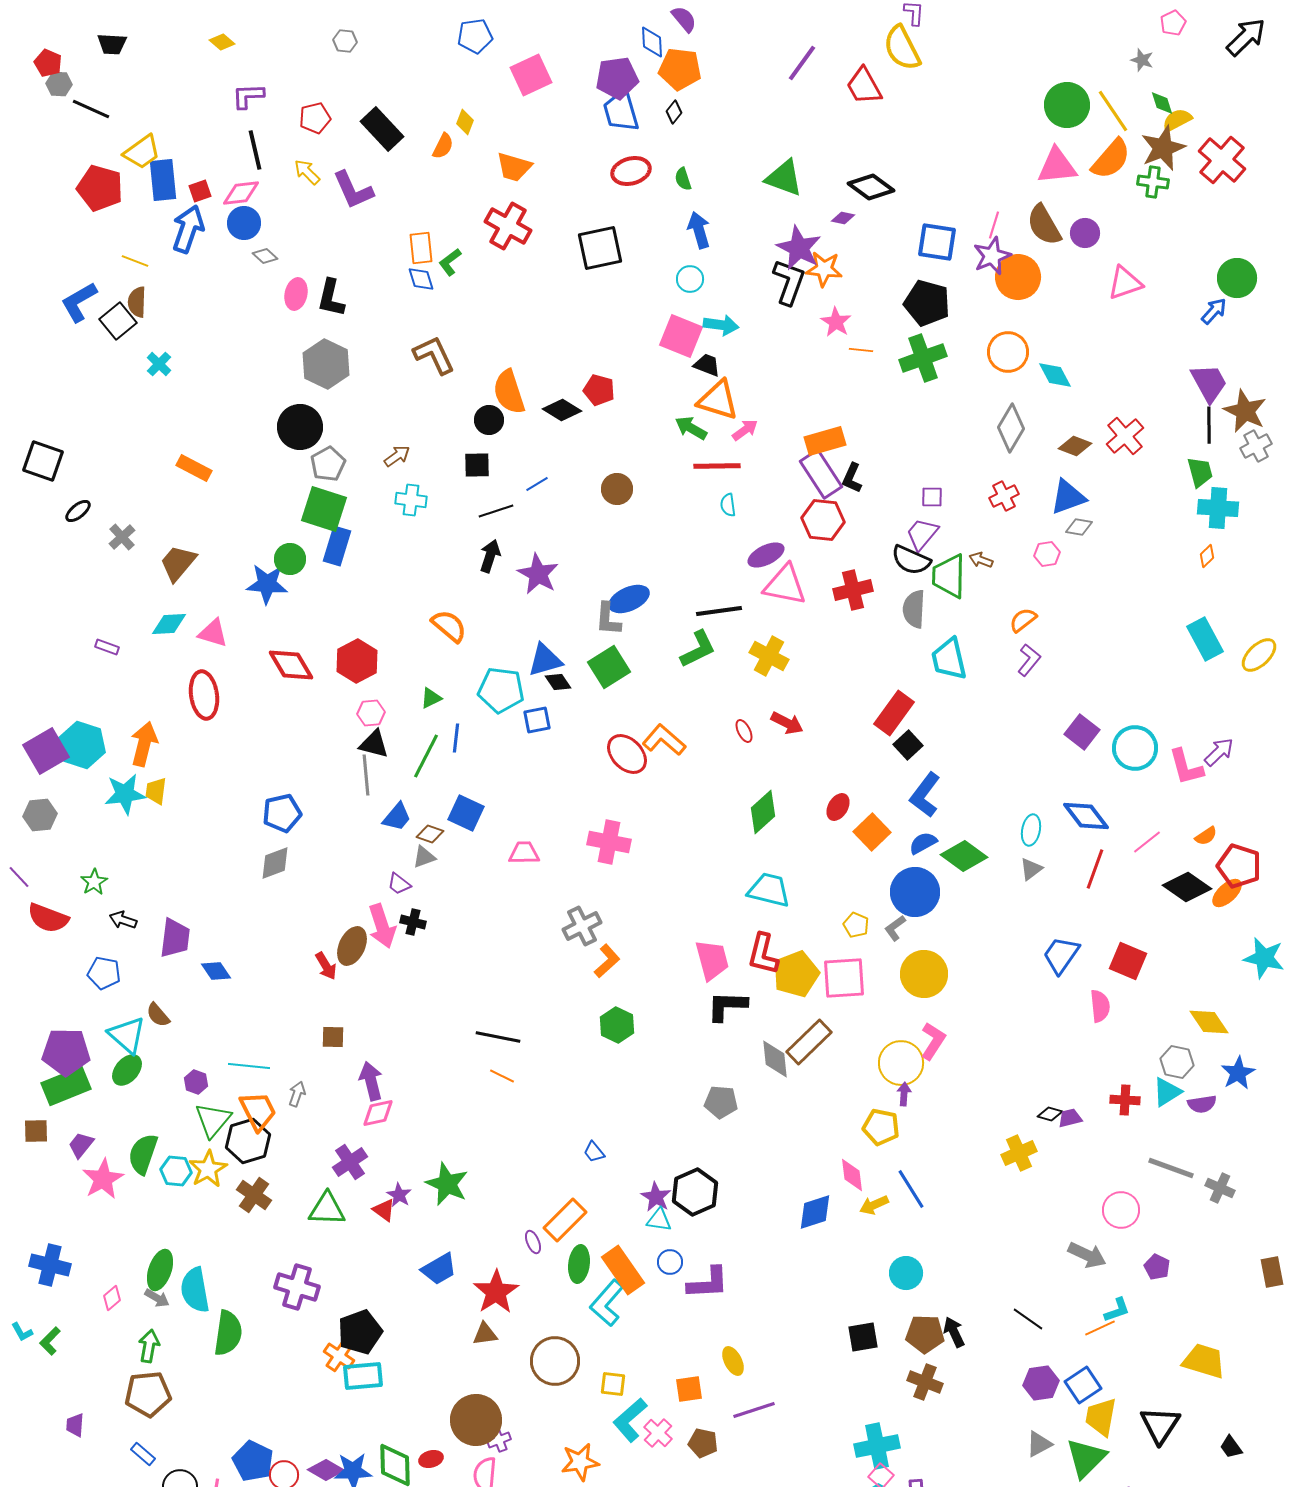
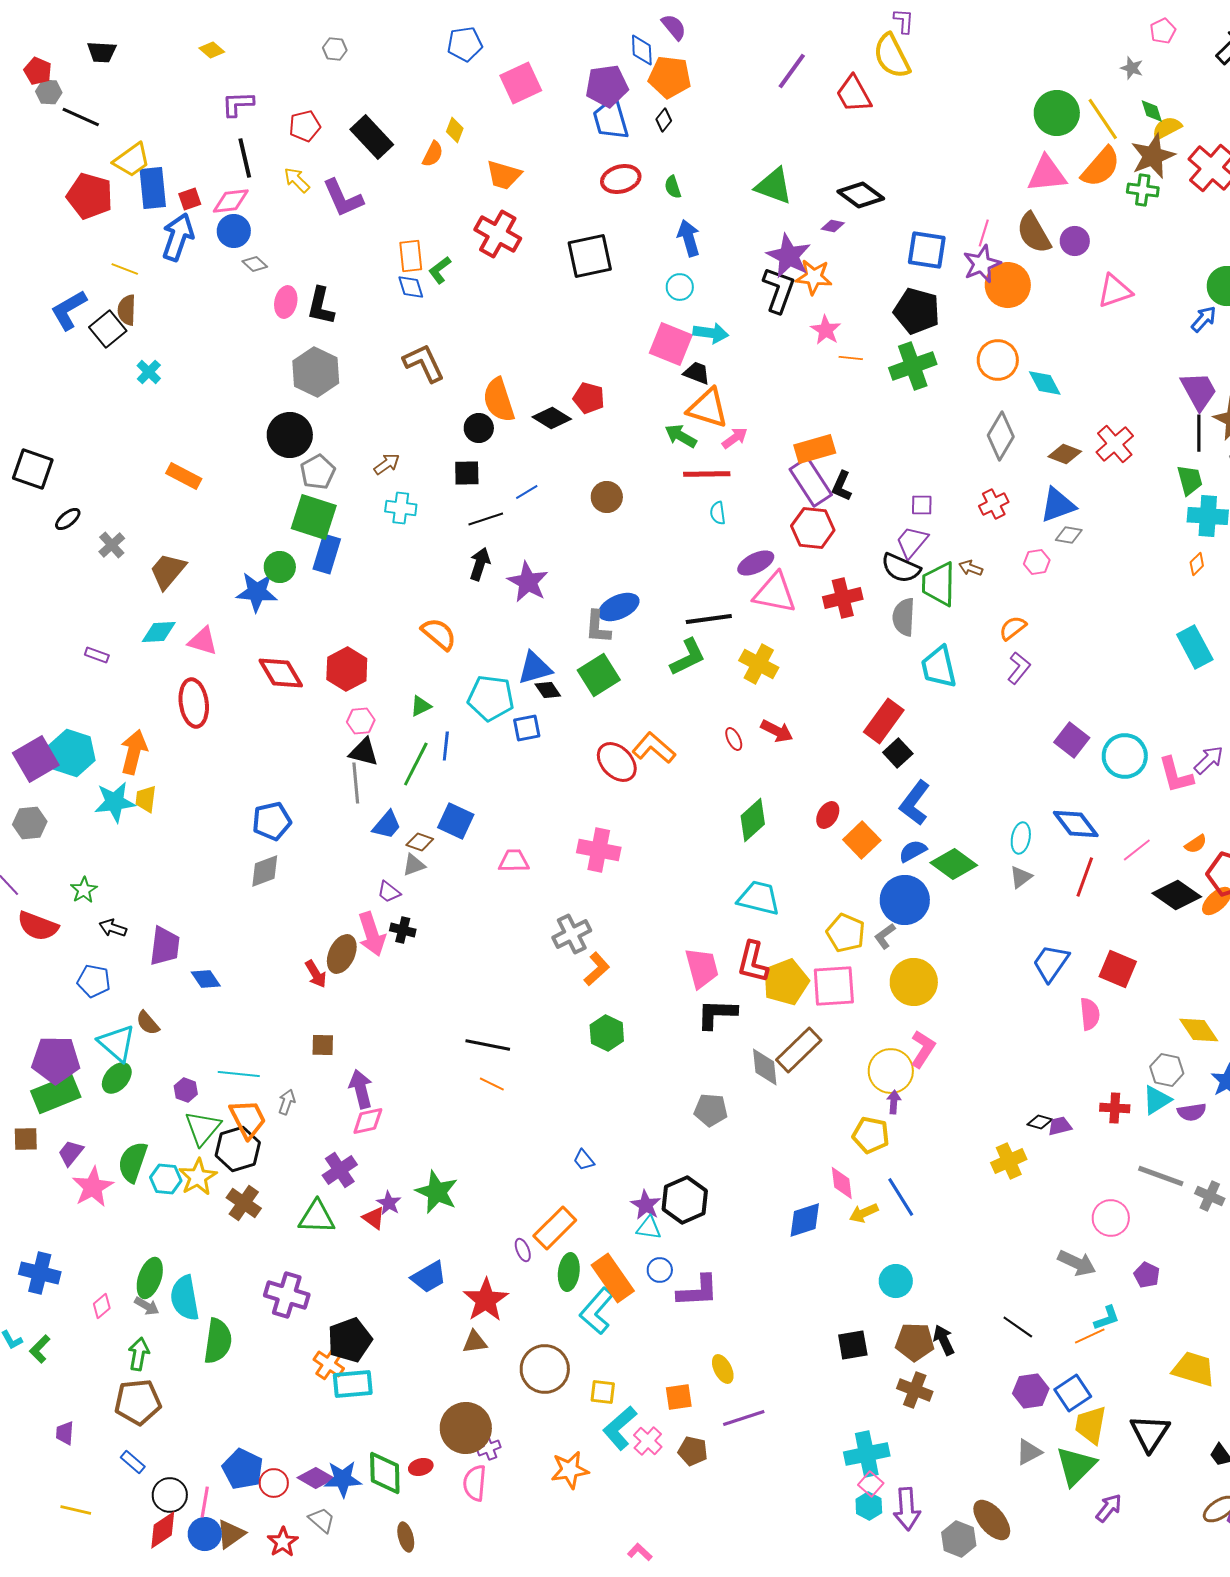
yellow pentagon: (856, 925) -> (846, 933), size x1.5

